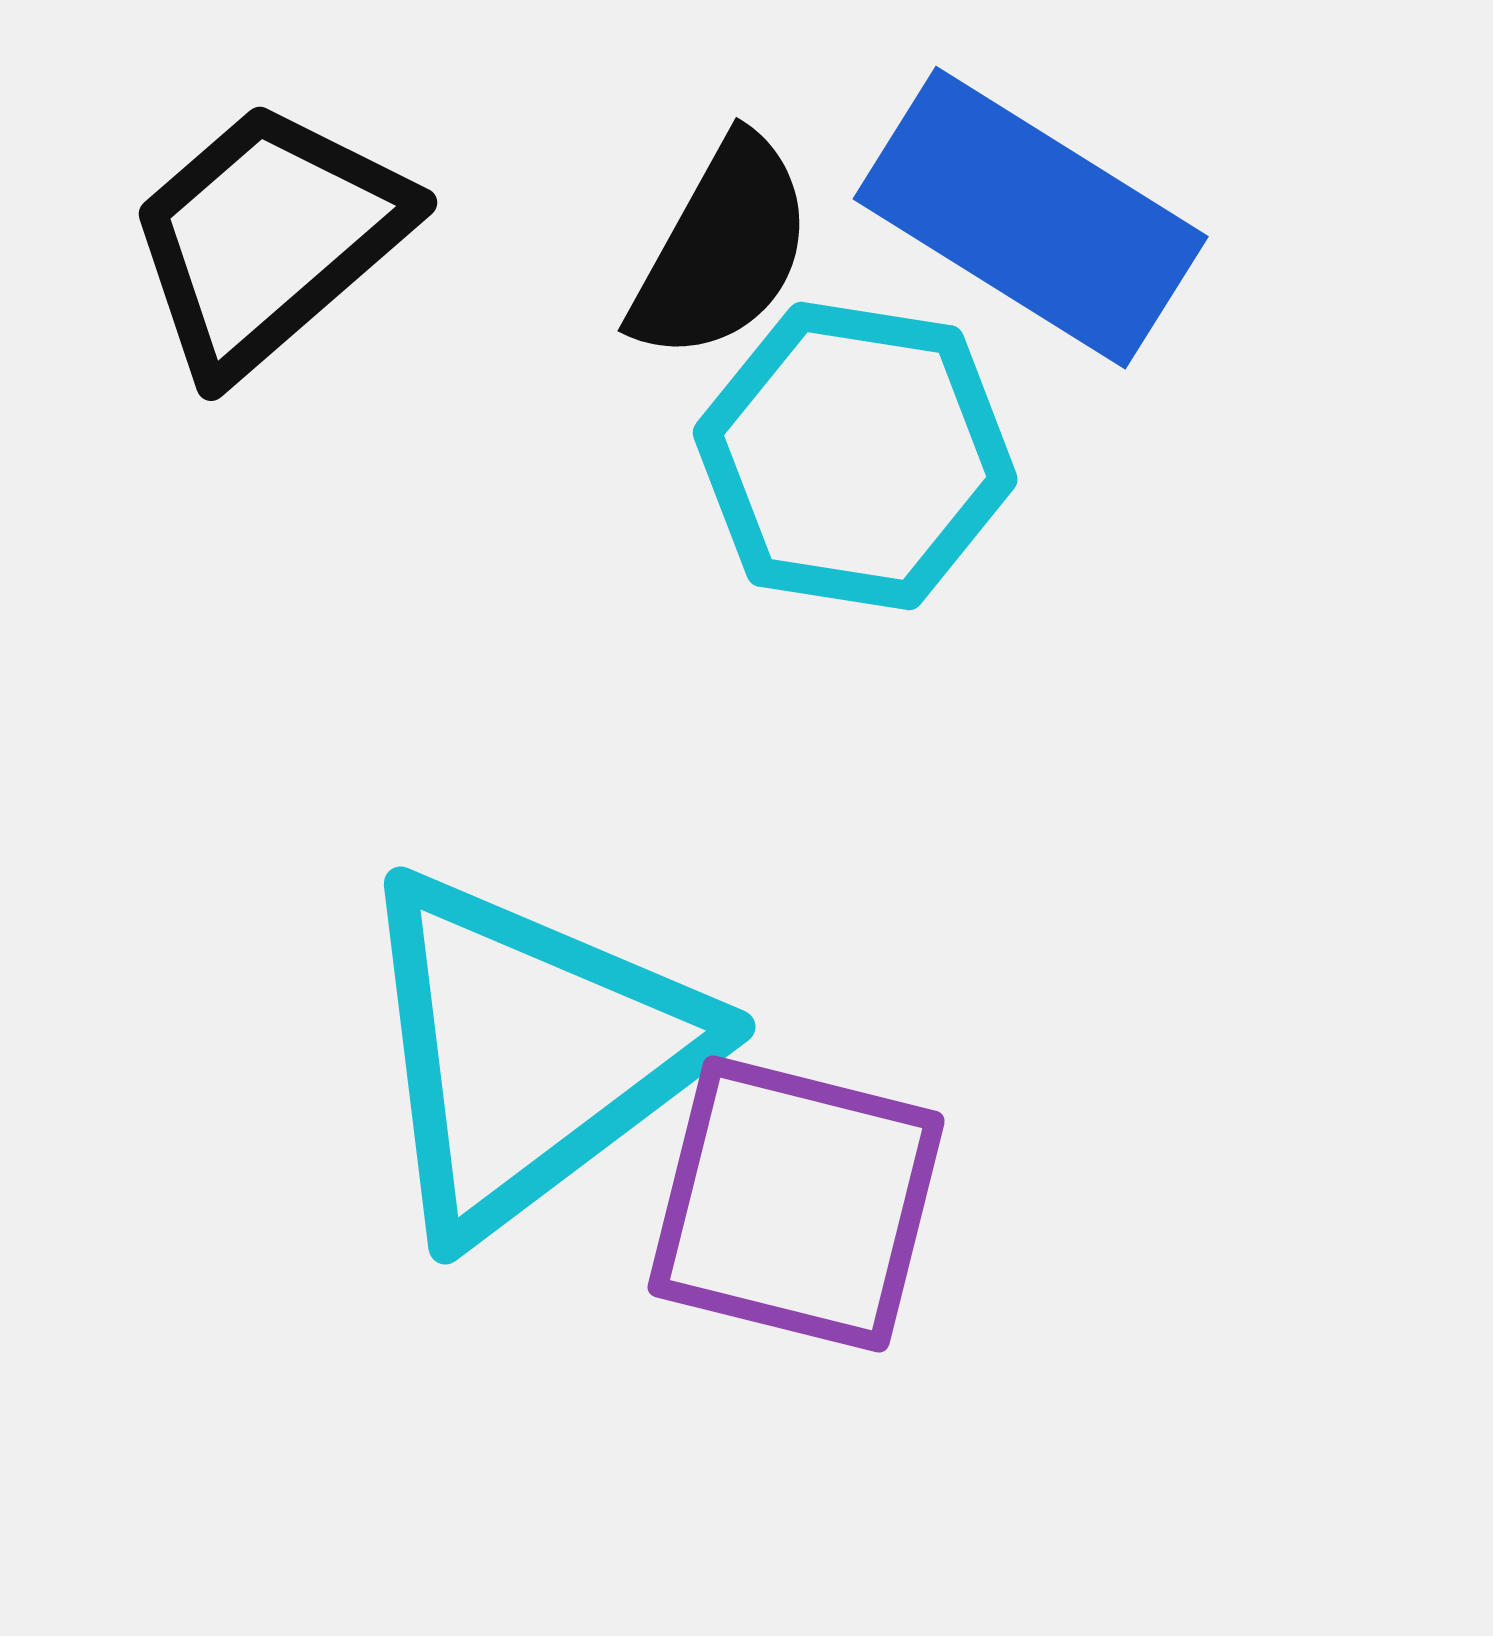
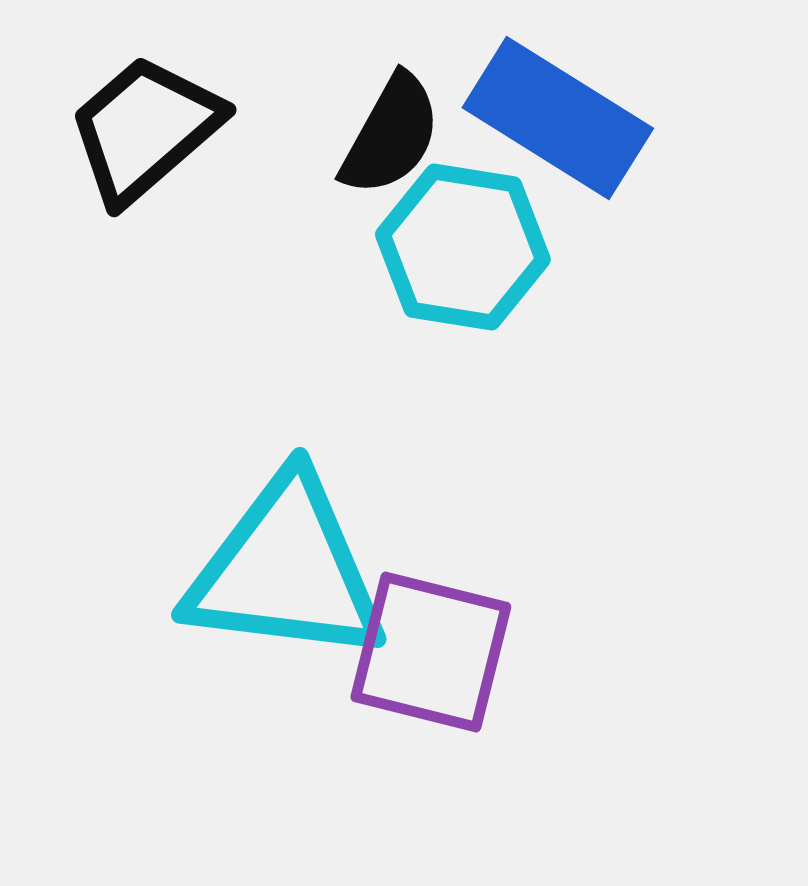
cyan triangle: (528, 1053) -> (286, 570), turned 44

